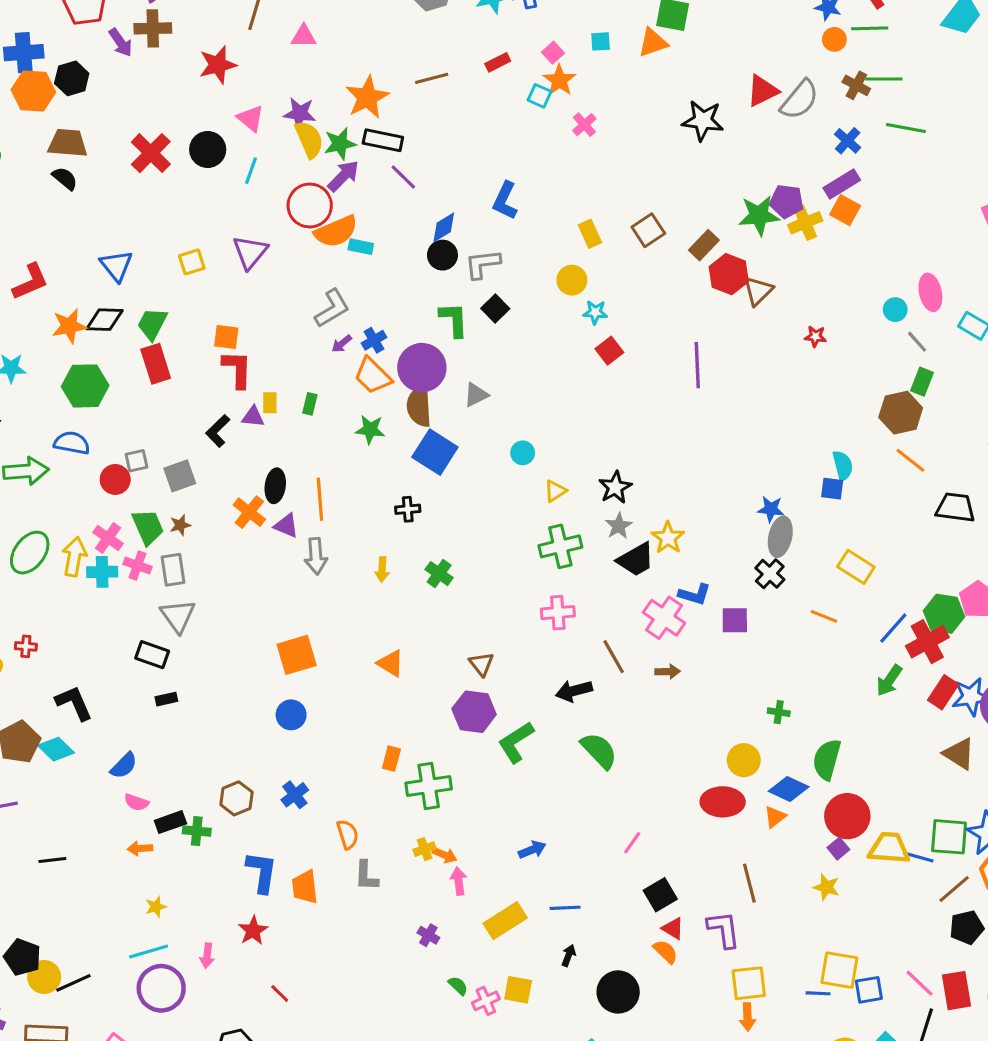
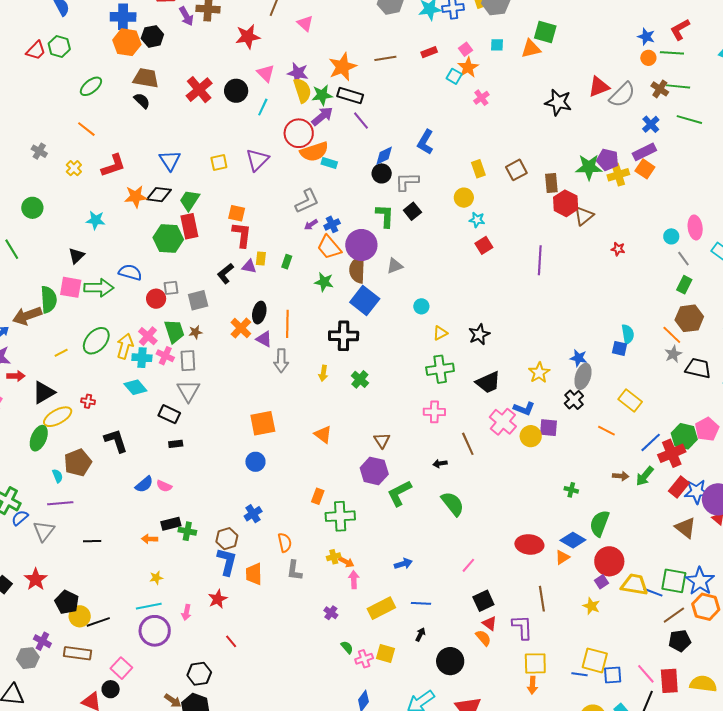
pink triangle: (304, 36) -> (305, 23), turned 36
brown rectangle: (704, 245) -> (551, 183), turned -54
green hexagon: (85, 386) -> (168, 238), moved
brown hexagon: (901, 413) -> (689, 318), moved
black cross: (408, 509) -> (344, 336), size x1.8
gray star: (619, 526) -> (673, 354), moved
yellow star: (668, 538) -> (539, 373), moved
brown arrow: (668, 672) -> (621, 476), moved
black arrow: (574, 691) -> (440, 464), size x0.6
cyan diamond: (56, 749) -> (135, 387), moved
yellow circle: (744, 760) -> (531, 436), moved
brown hexagon: (236, 798) -> (227, 539), moved
pink semicircle: (136, 802) -> (164, 486), moved

